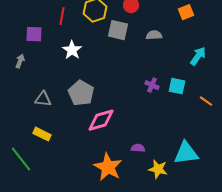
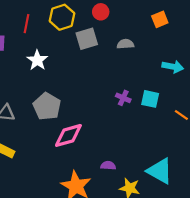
gray square: (118, 30) -> (87, 39), turned -30
cyan arrow: (198, 56) -> (173, 67), turned 66
cyan triangle: (186, 153) -> (160, 171), turned 36

